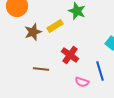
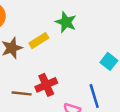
red cross: (70, 55) -> (46, 85), moved, turned 30

